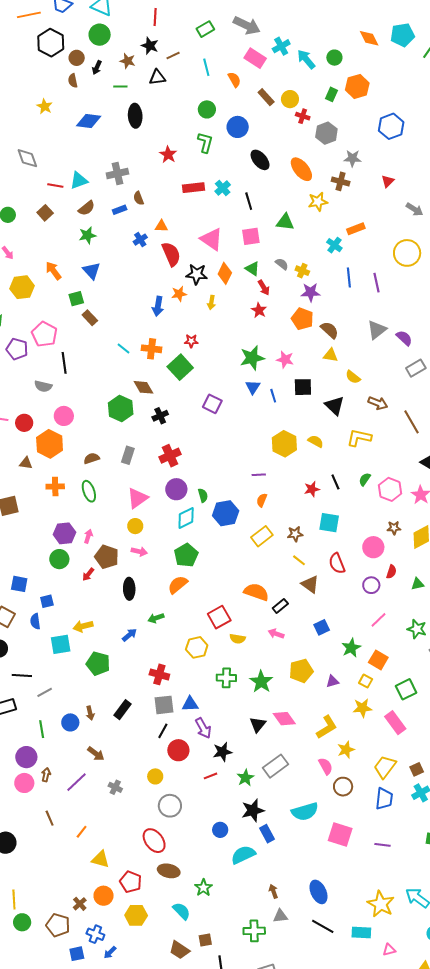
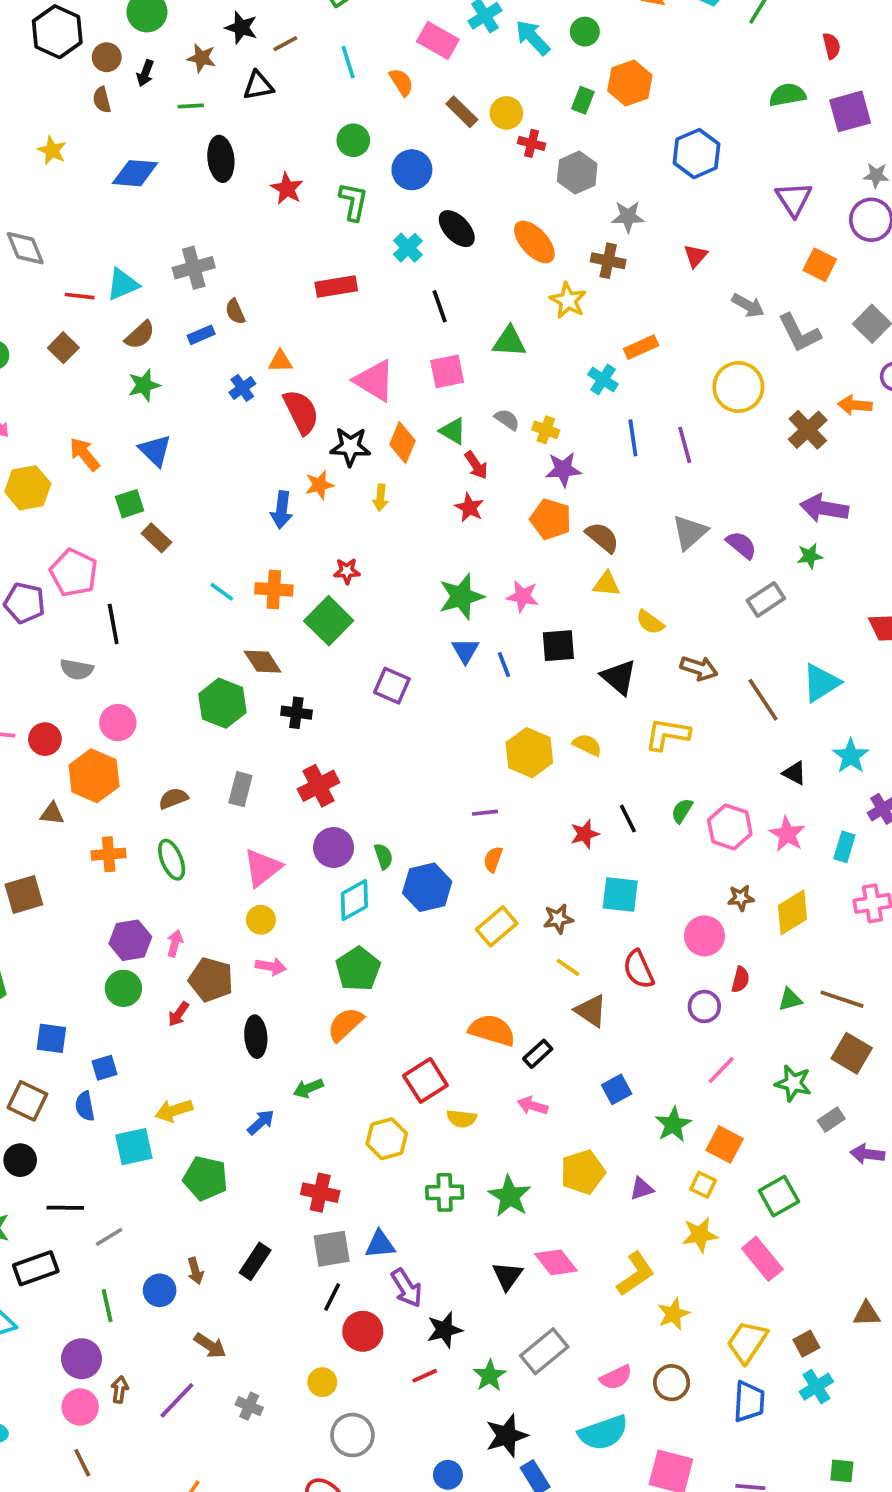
red star: (168, 155) -> (287, 189), moved
cyan cross: (223, 188) -> (408, 248), moved
yellow star: (318, 202) -> (568, 300), turned -30
black cross: (160, 416) -> (296, 713), turned 35
pink semicircle: (326, 766) -> (616, 1377), moved, turned 96
brown line: (50, 818) -> (82, 1463), moved

